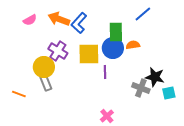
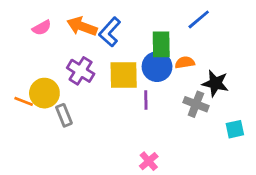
yellow circle: (44, 67) -> (44, 93), moved
black star: (155, 77) -> (215, 83), moved
gray cross: (141, 88) -> (196, 104), moved
orange line: (19, 94) -> (24, 101), moved

